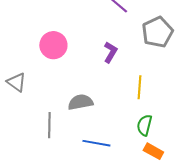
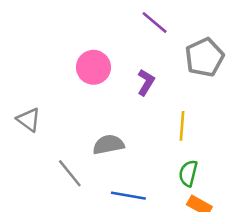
pink circle: (53, 45) -> (93, 67), moved
gray line: (49, 125) -> (70, 173), turned -40

